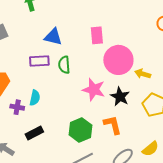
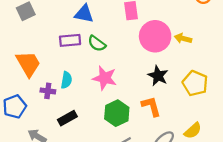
green semicircle: (64, 65) -> (97, 44), turned -48
yellow arrow: (143, 74) -> (183, 38), moved
pink star: (94, 90) -> (105, 78), moved

